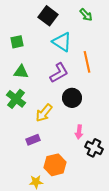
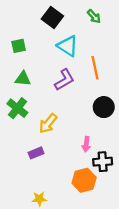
black circle: (72, 98) -> (104, 107), moved
black cross: (94, 148) -> (103, 162), turned -30
orange hexagon: (55, 165) -> (84, 180), moved

